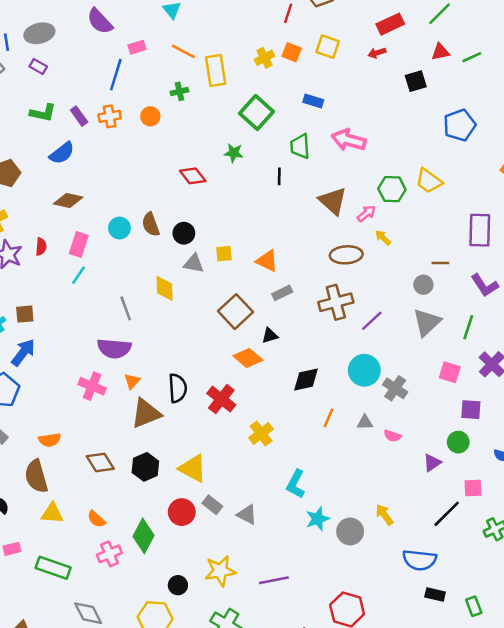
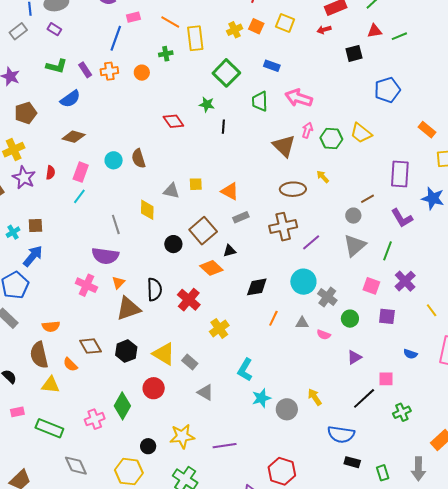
black line: (279, 176) -> (223, 127), moved
pink arrow: (366, 214) -> (307, 130), moved, turned -35
black circle: (184, 233) -> (173, 244), moved
brown line: (440, 263) -> (368, 199), turned -32
green circle: (458, 442) -> (350, 319), moved
gray rectangle: (212, 505) -> (190, 362), moved
orange semicircle: (96, 519) -> (70, 365), moved

